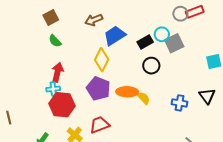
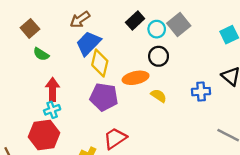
cyan circle: (162, 34) -> (157, 29), moved
blue trapezoid: (115, 36) -> (88, 43), moved
black rectangle: (145, 42) -> (135, 21), moved
orange ellipse: (127, 92) -> (136, 78), moved
red hexagon: (62, 105) -> (44, 135), moved

